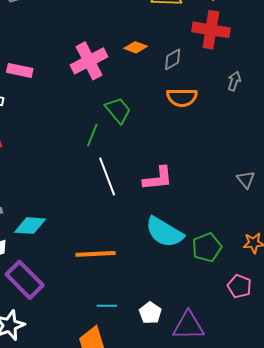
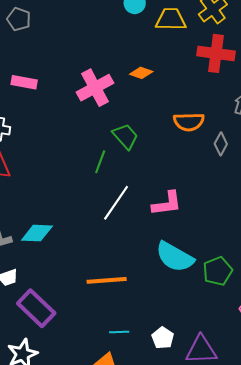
gray diamond: (173, 59) -> (221, 144), moved, turned -30
pink rectangle: (20, 70) -> (24, 82), moved
white line: (107, 176) -> (116, 203), turned 57
cyan diamond: (30, 226) -> (37, 233), moved

